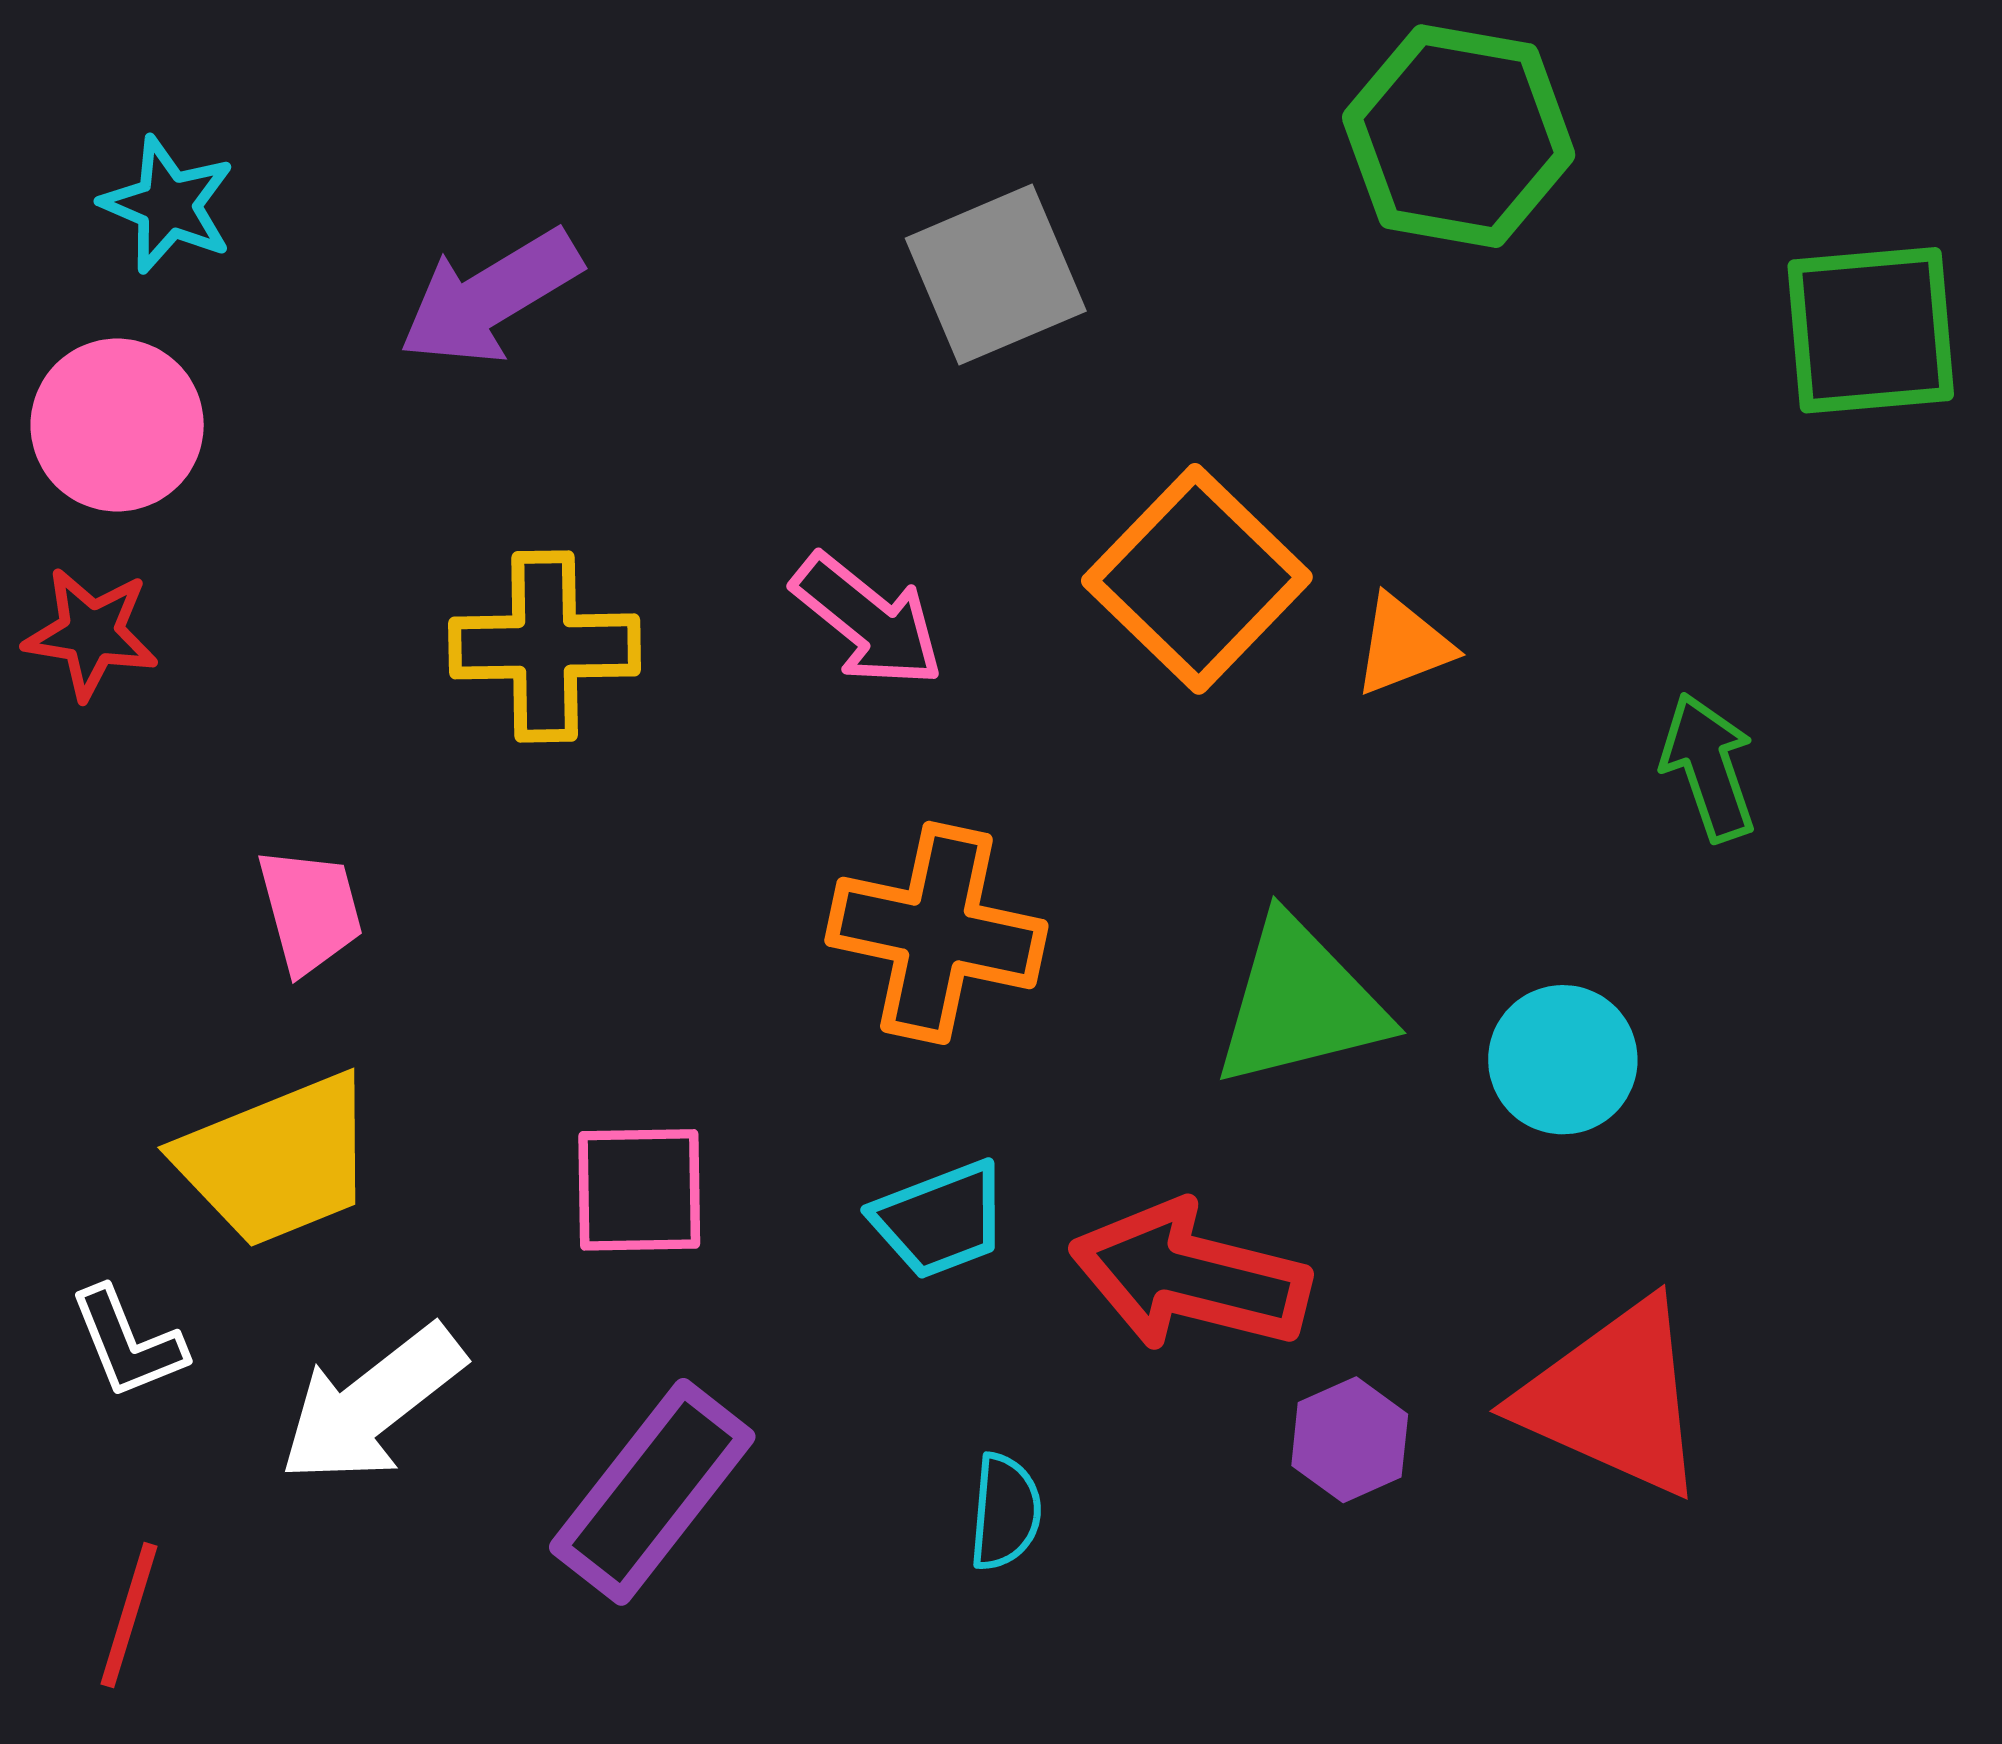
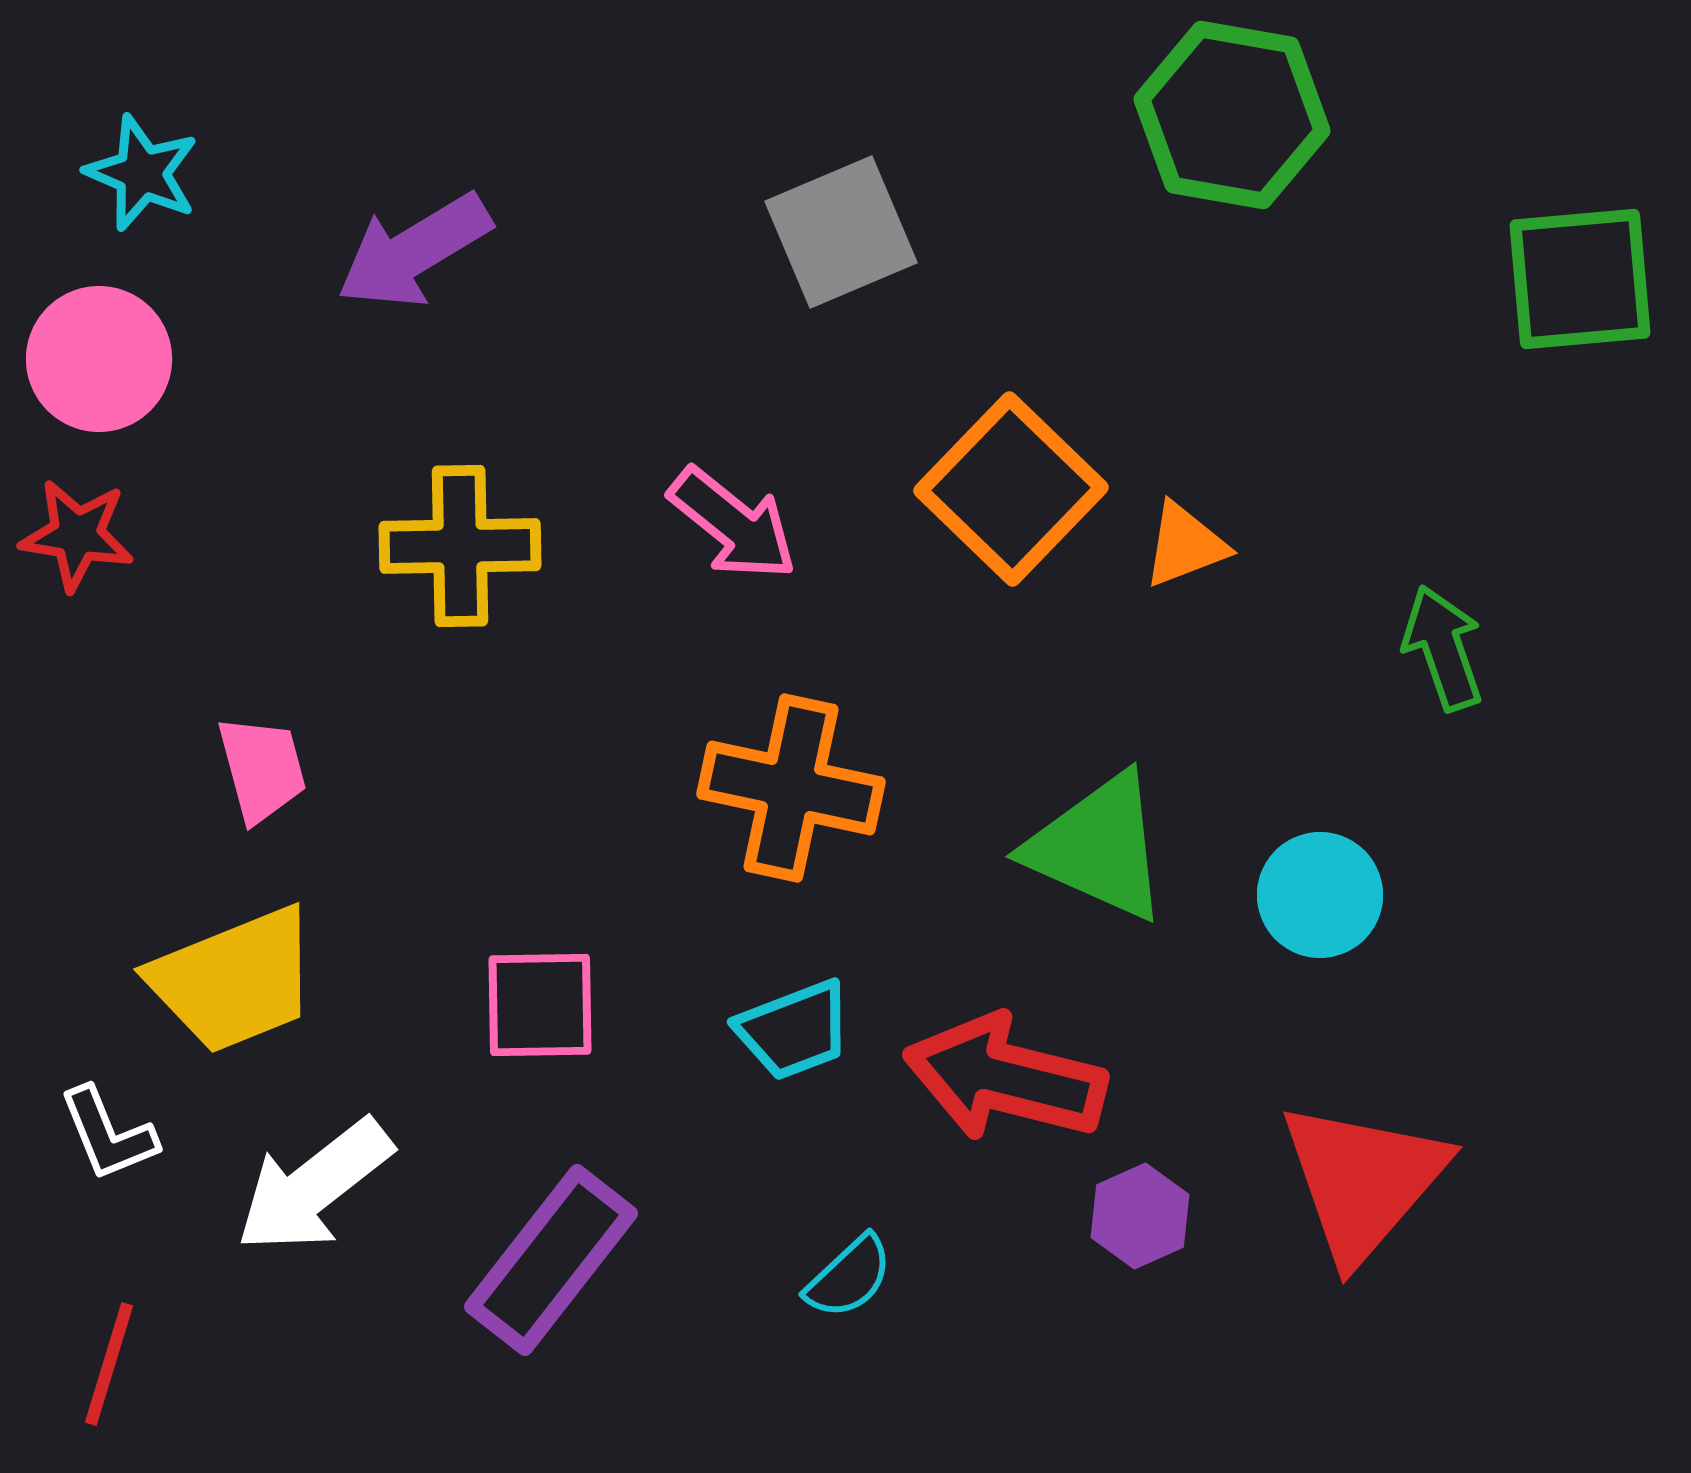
green triangle: (1300, 1003) -> (1098, 847), turned 38
red triangle: (1614, 1398) -> (1363, 1181), turned 47
cyan semicircle: (1005, 1512) -> (849, 1277), turned 42

